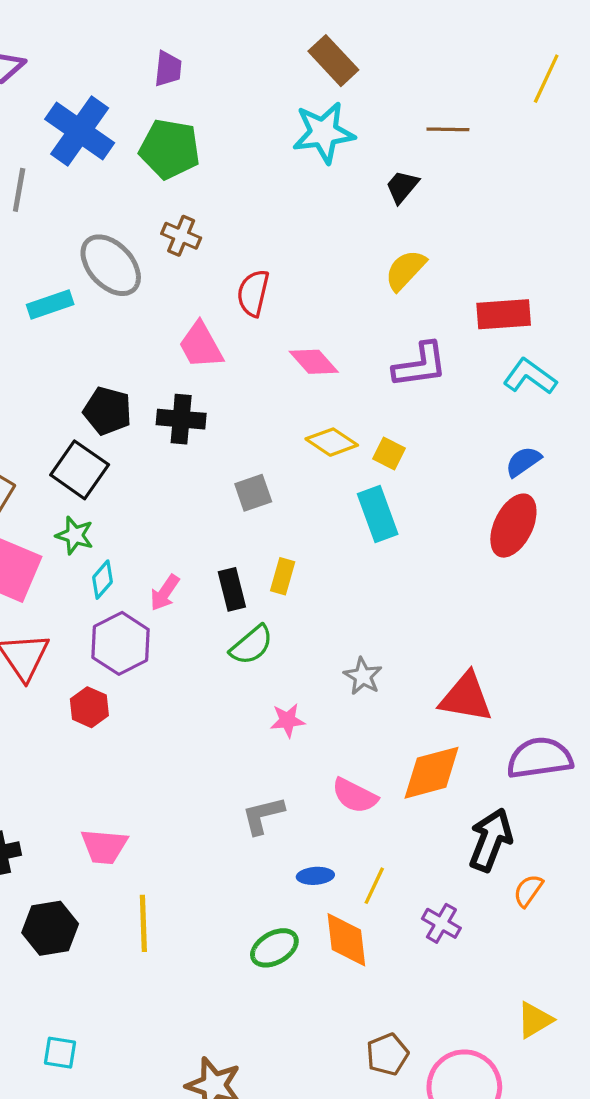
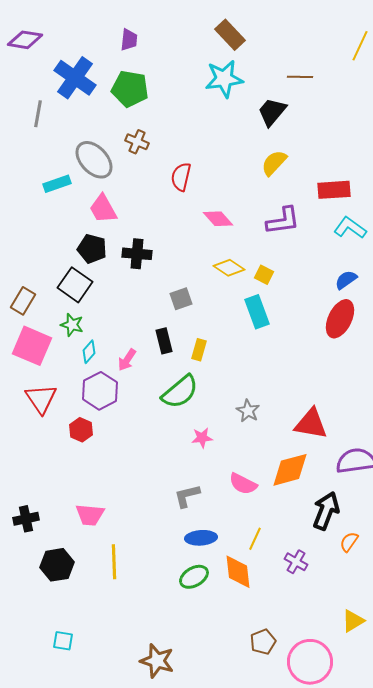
black trapezoid: (402, 187) -> (272, 112), size x1.4
pink trapezoid: (201, 345) -> (103, 209), moved
black rectangle: (232, 589) -> (164, 341), moved
green semicircle: (252, 645) -> (180, 392), size x1.4
blue ellipse: (315, 876) -> (201, 538), moved, size x1.4

